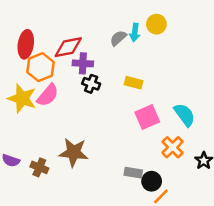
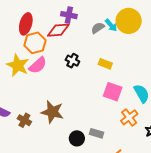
yellow circle: (156, 24) -> (129, 21), size x1.6
cyan arrow: (135, 32) -> (111, 25), turned -56
purple cross: (83, 63) -> (69, 15), moved
pink square: (147, 117) -> (113, 92), turned 36
black circle: (152, 181) -> (77, 138), moved

